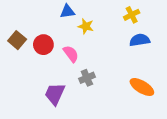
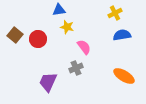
yellow star: (86, 26) -> (67, 27), moved
pink semicircle: (71, 54) -> (84, 47), moved

